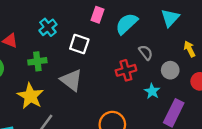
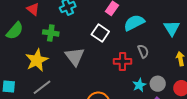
cyan triangle: (170, 18) -> (172, 28), turned -30
white square: (79, 44) -> (100, 33), moved
gray circle: (170, 70) -> (158, 84), moved

